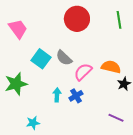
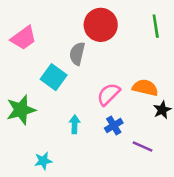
pink trapezoid: (18, 29) -> (24, 38), turned 90
gray semicircle: (64, 58) -> (77, 54), moved, turned 60
blue cross: (76, 96) -> (114, 126), moved
purple line: (116, 118) -> (143, 146), moved

